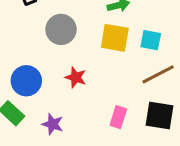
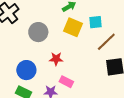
yellow square: (115, 38) -> (73, 27), turned 30
pink rectangle: (118, 117) -> (66, 82), moved, turned -64

